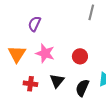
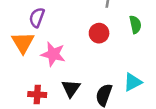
orange triangle: (17, 54) -> (23, 43), moved
red circle: (80, 56) -> (99, 33), moved

